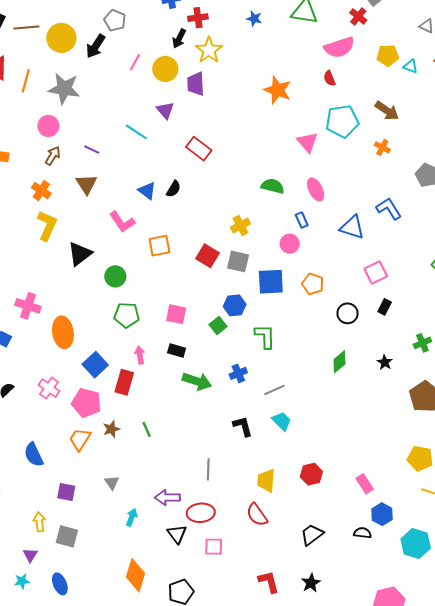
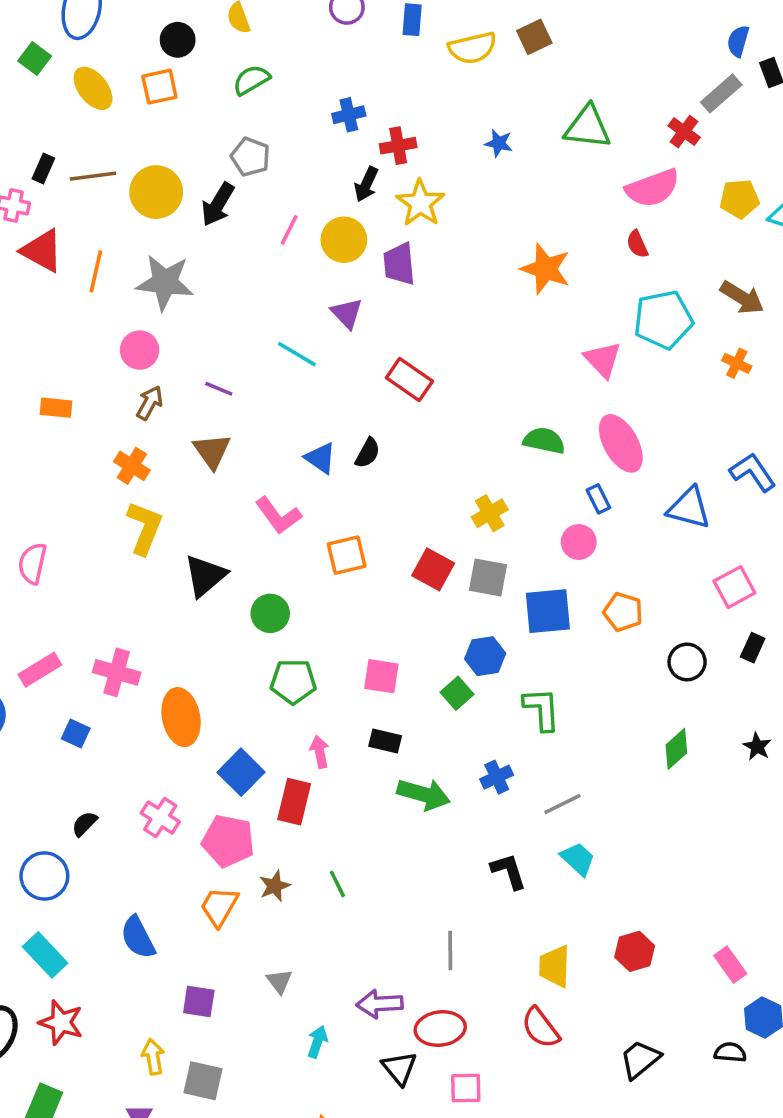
pink ellipse: (316, 189) -> (621, 443), size x1.4

